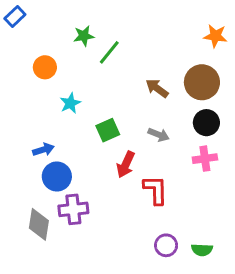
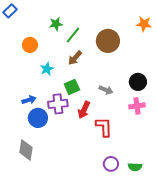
brown circle: (202, 82) -> (108, 41), moved
brown arrow: (157, 88) -> (75, 58), moved, turned -84
purple cross: (73, 209) -> (58, 104), moved

